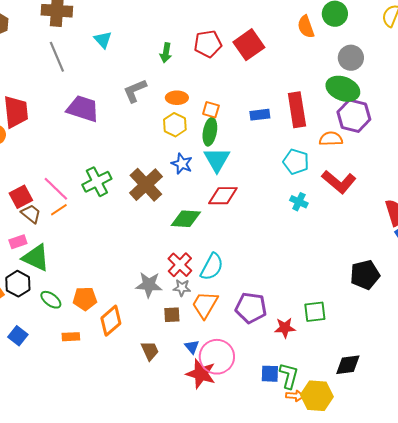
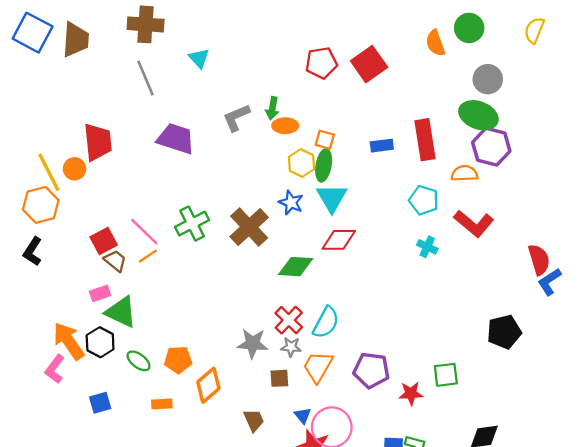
green arrow: (166, 53) -> (272, 108), moved
yellow hexagon: (175, 125) -> (302, 163), moved
blue square: (18, 336) -> (100, 403), turned 36

